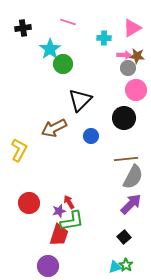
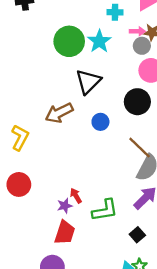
cyan star: (50, 49) -> (99, 41), moved
green circle: (63, 64) -> (69, 41), size x1.4
brown line: (126, 159) -> (140, 148), turned 50
red circle: (29, 203) -> (19, 184), moved
green L-shape: (72, 221) -> (105, 210), moved

